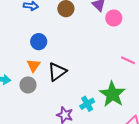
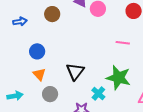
black triangle: (57, 72) -> (75, 71), moved
gray circle: (28, 85) -> (50, 94), moved

